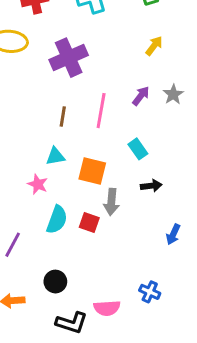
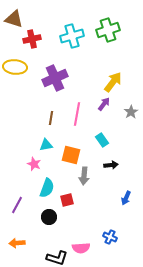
yellow arrow: (154, 46) -> (113, 82), moved, size x1.5
gray star: (173, 94) -> (131, 112), moved
red square: (89, 223) -> (67, 200), moved, turned -32
black circle: (55, 282) -> (49, 217), moved

